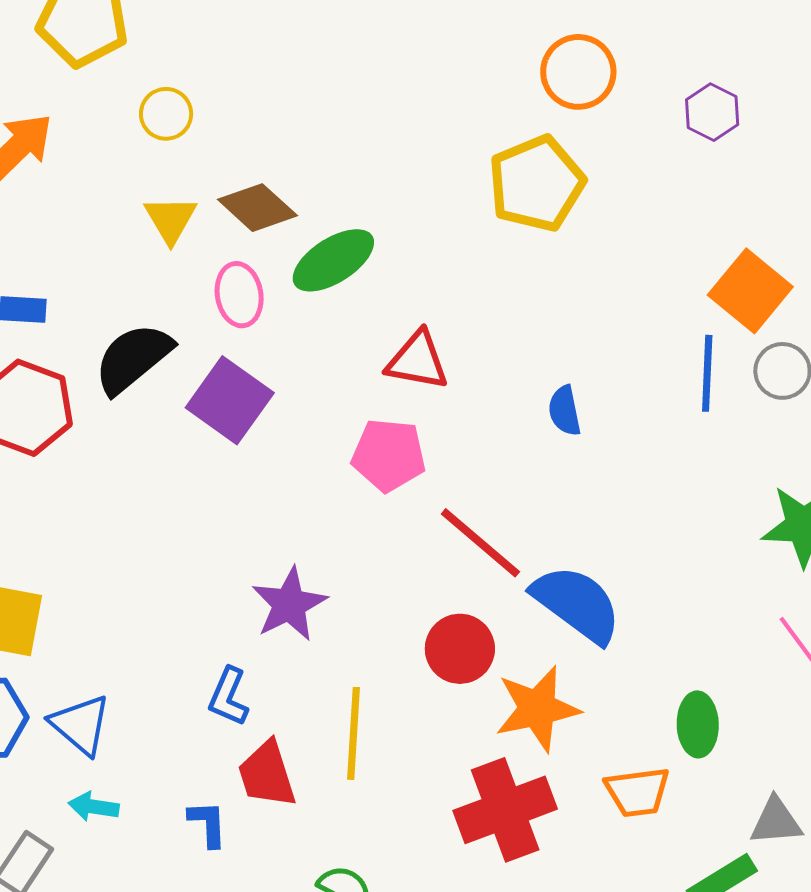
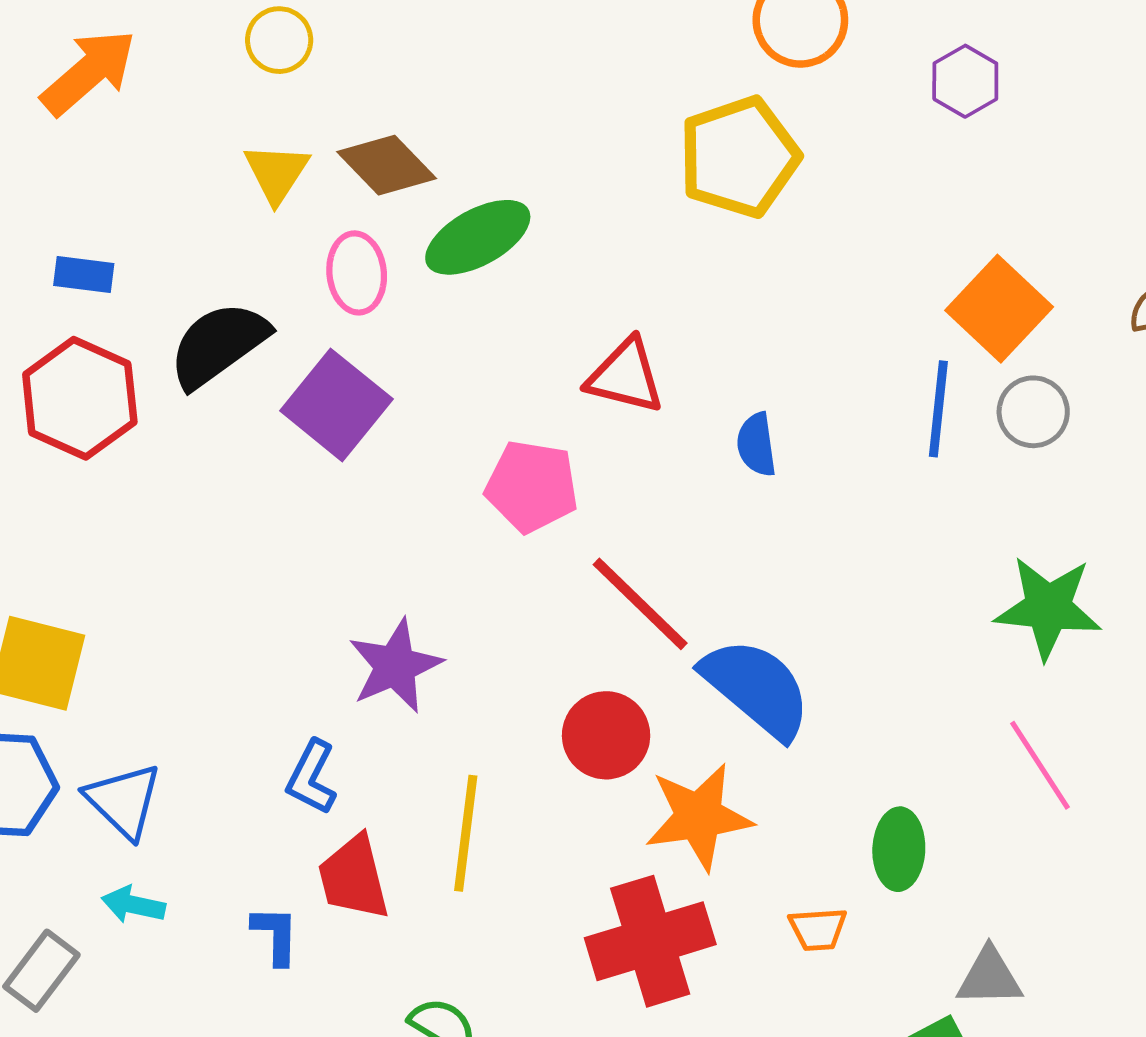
red triangle: (417, 361) -> (625, 376), moved
orange trapezoid: (637, 792) -> (818, 929), size x0.7

